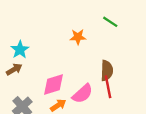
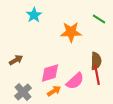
orange star: (78, 37) -> (71, 32), size x1.5
cyan star: (20, 50) -> (34, 15), moved

